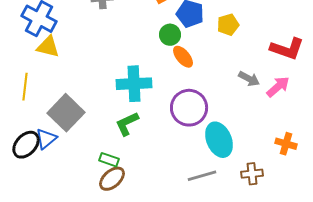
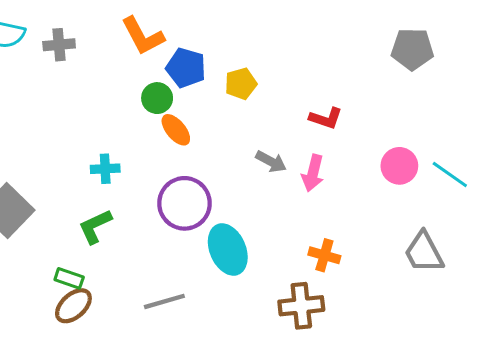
red L-shape: (287, 49) -> (326, 118), size x0.7
cyan cross: (134, 84) -> (105, 169), size x0.6
pink arrow: (278, 87) -> (313, 173), turned 145
brown cross: (252, 174) -> (301, 306), moved, size x1.4
gray line: (202, 176) -> (164, 301), moved

